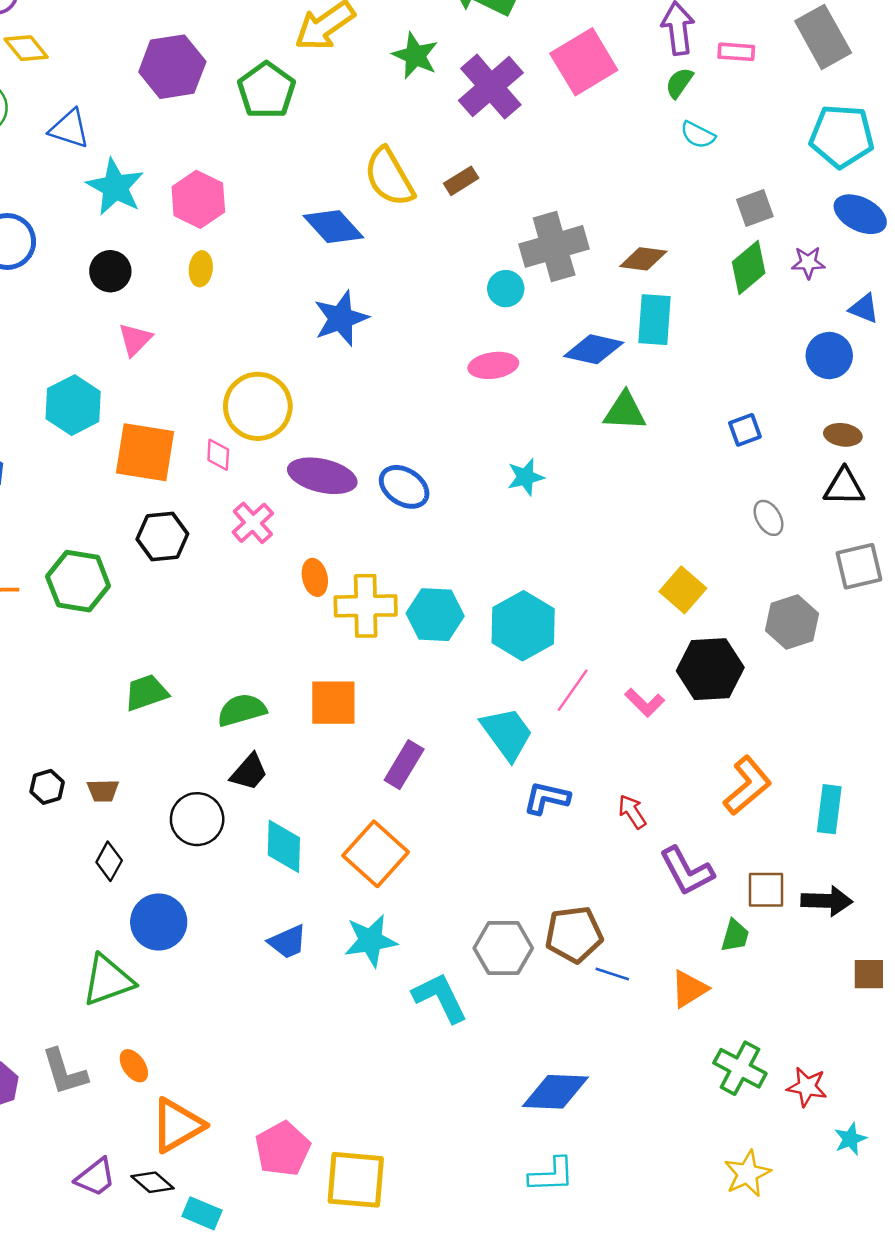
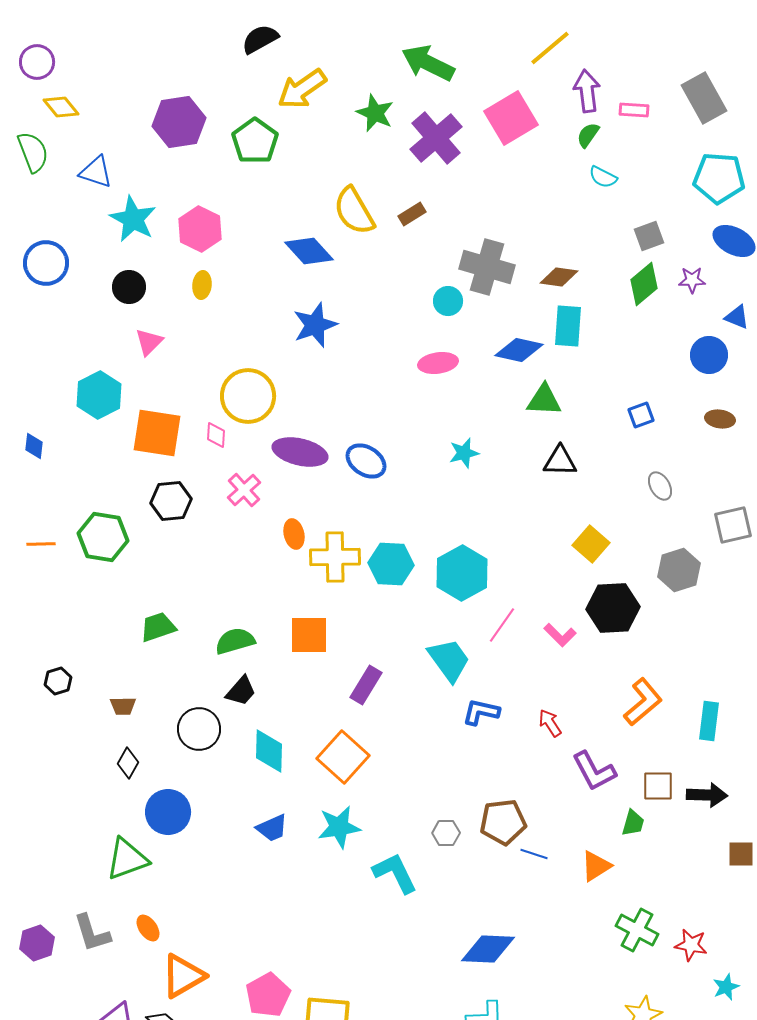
gray cross: (554, 246) -> (487, 267), turned 32
black triangle: (844, 487) -> (560, 461), moved
black hexagon: (47, 787) -> (58, 681), moved
gray hexagon: (503, 948) -> (446, 833), size x0.6

